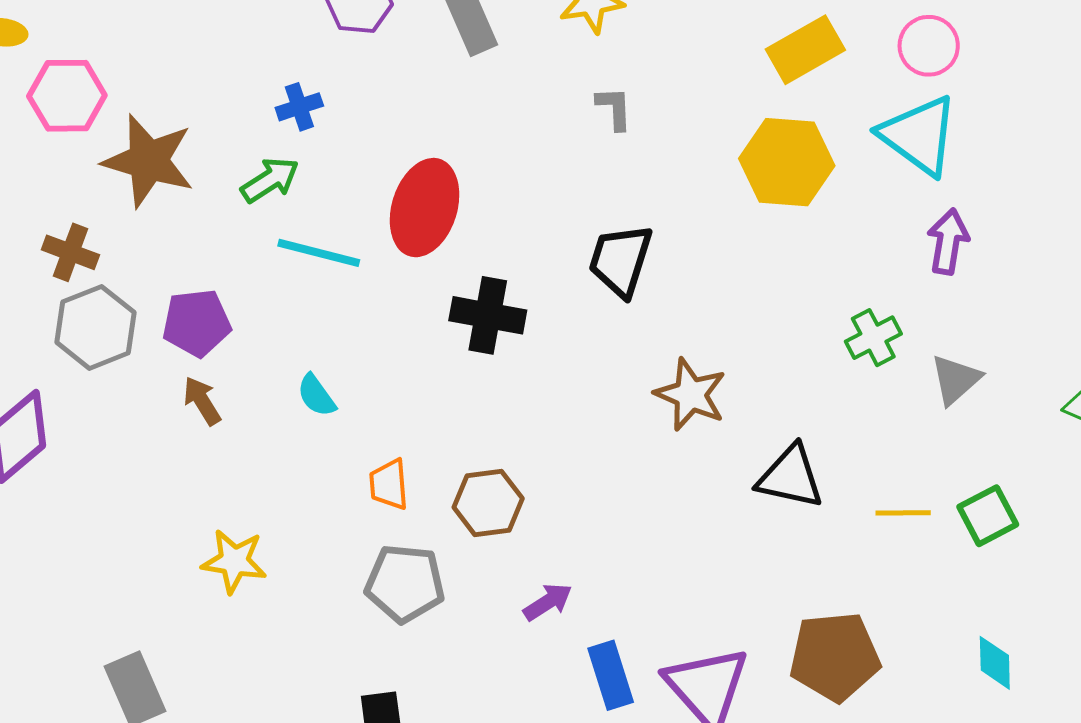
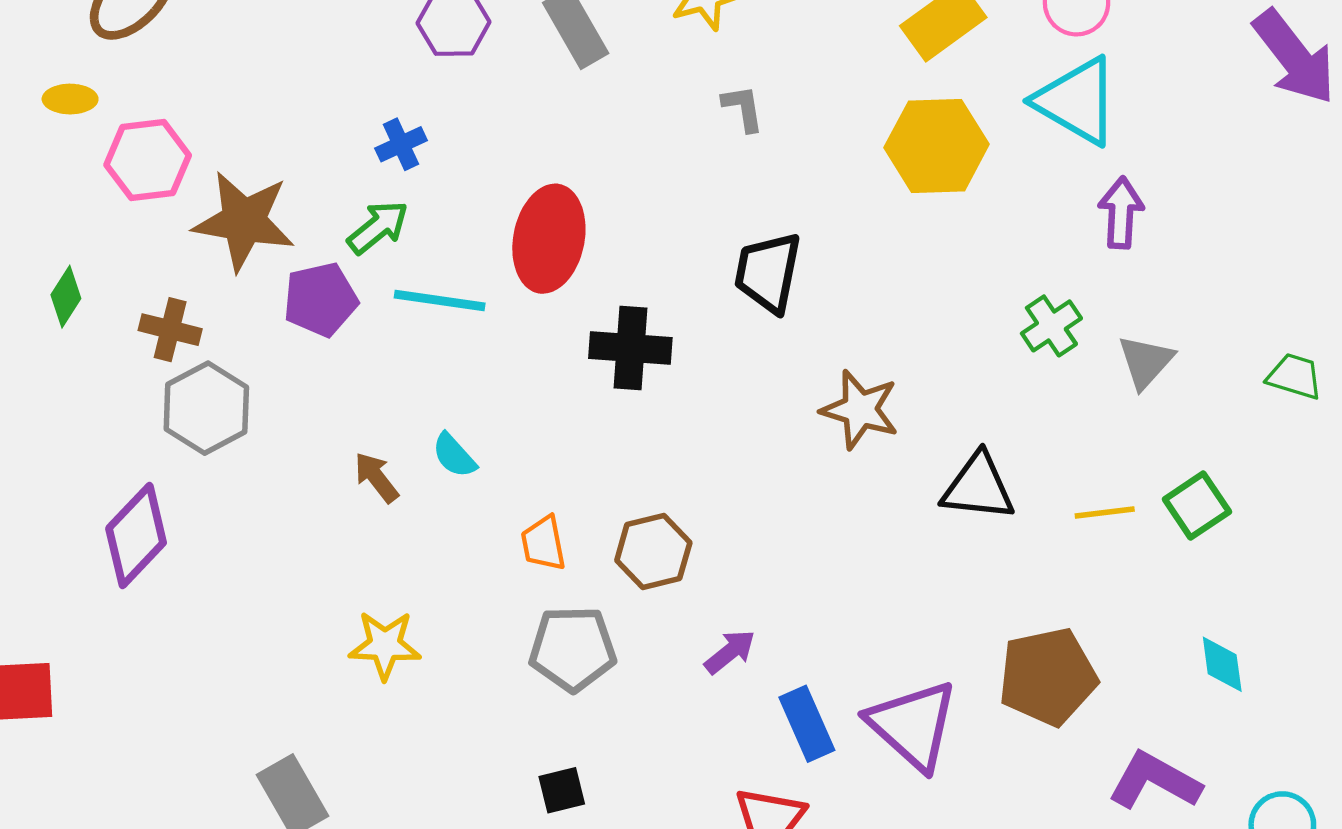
purple pentagon: (197, 323) -> (320, 300), moved
brown arrow: (202, 401) -> (376, 477), moved

